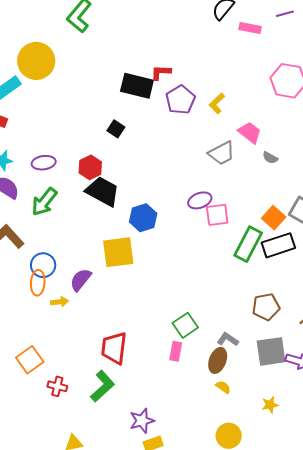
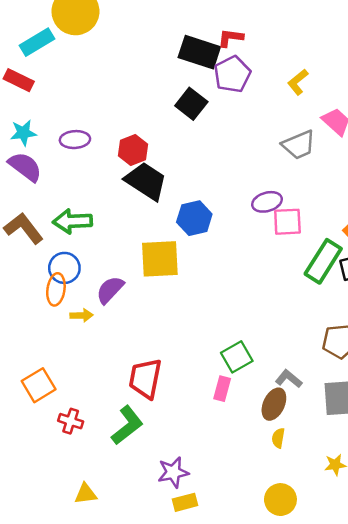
purple pentagon: (180, 100) -> (232, 74), moved
black square: (116, 129) -> (191, 104), moved, size x1.4
green arrow: (44, 202) -> (72, 221), moved, turned 44
yellow semicircle: (223, 387) -> (278, 438), turned -119

